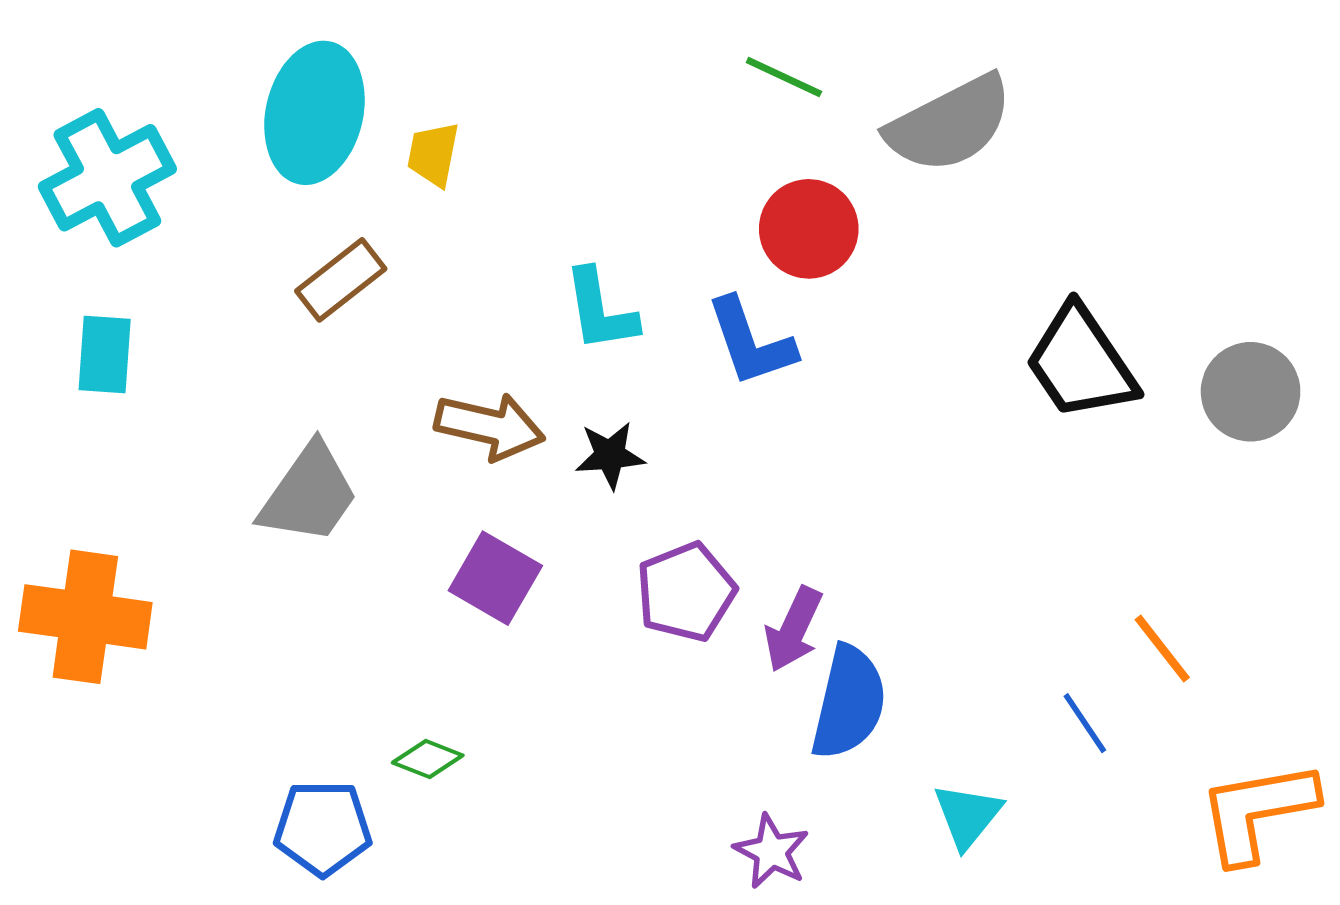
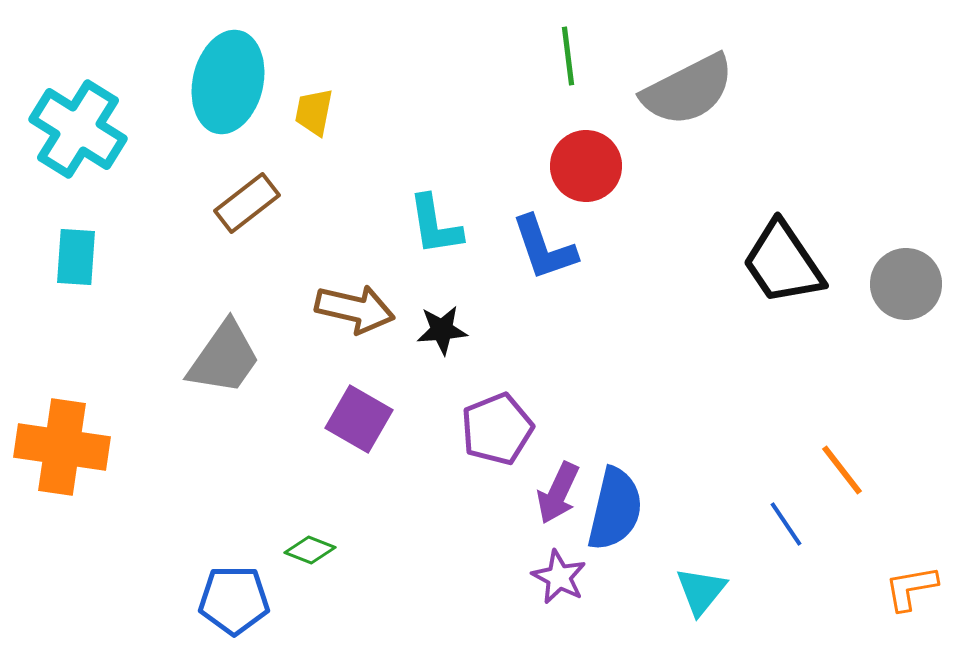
green line: (784, 77) -> (568, 56), turned 58
cyan cross: (107, 178) -> (78, 129), turned -30
purple arrow: (794, 629) -> (558, 493), moved
orange L-shape: (1257, 811) -> (911, 588), size x0.6
purple star: (771, 851) -> (559, 577), moved

